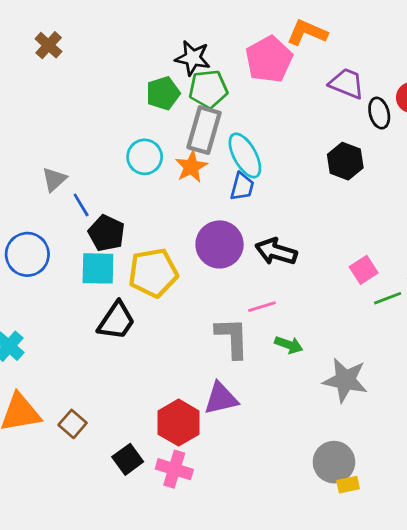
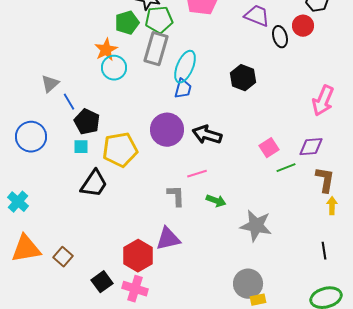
cyan ellipse: (245, 155) -> (185, 67), turned 52
black hexagon: (345, 161) -> (243, 78), moved
orange star: (191, 167) -> (106, 50), moved
cyan square: (98, 268) -> (81, 147), size x0.6
gray L-shape: (232, 338) -> (176, 196), size x0.7

